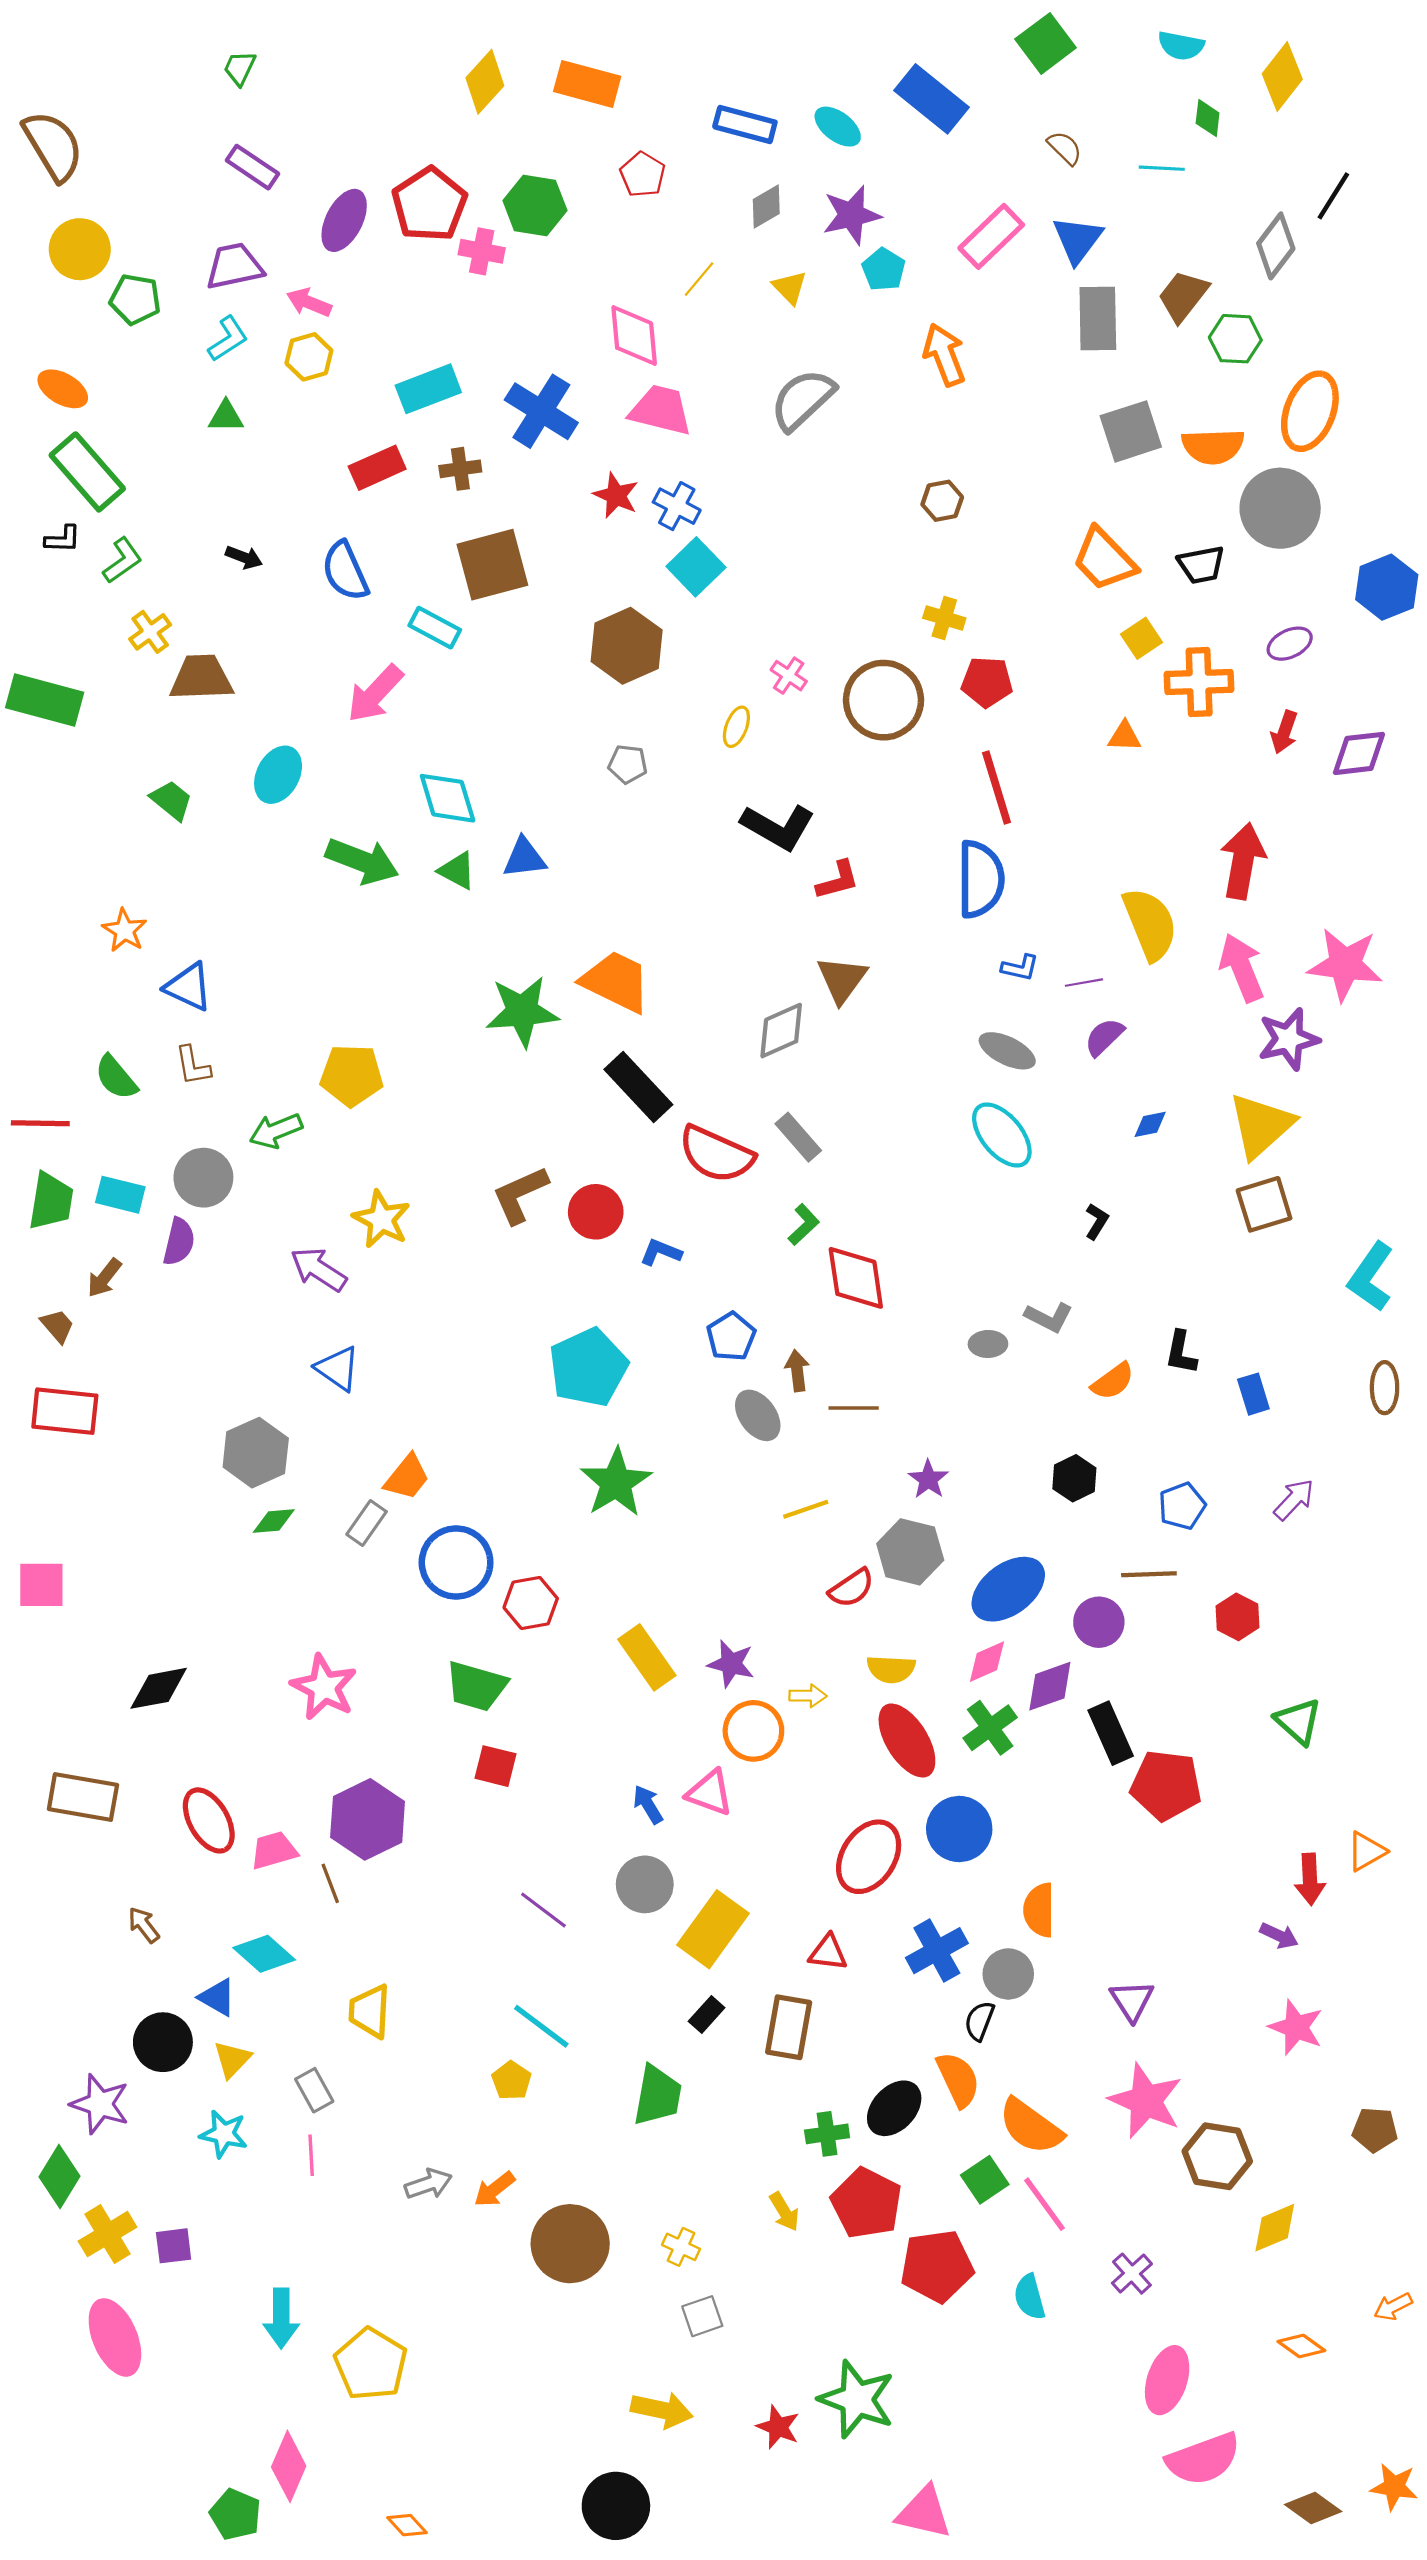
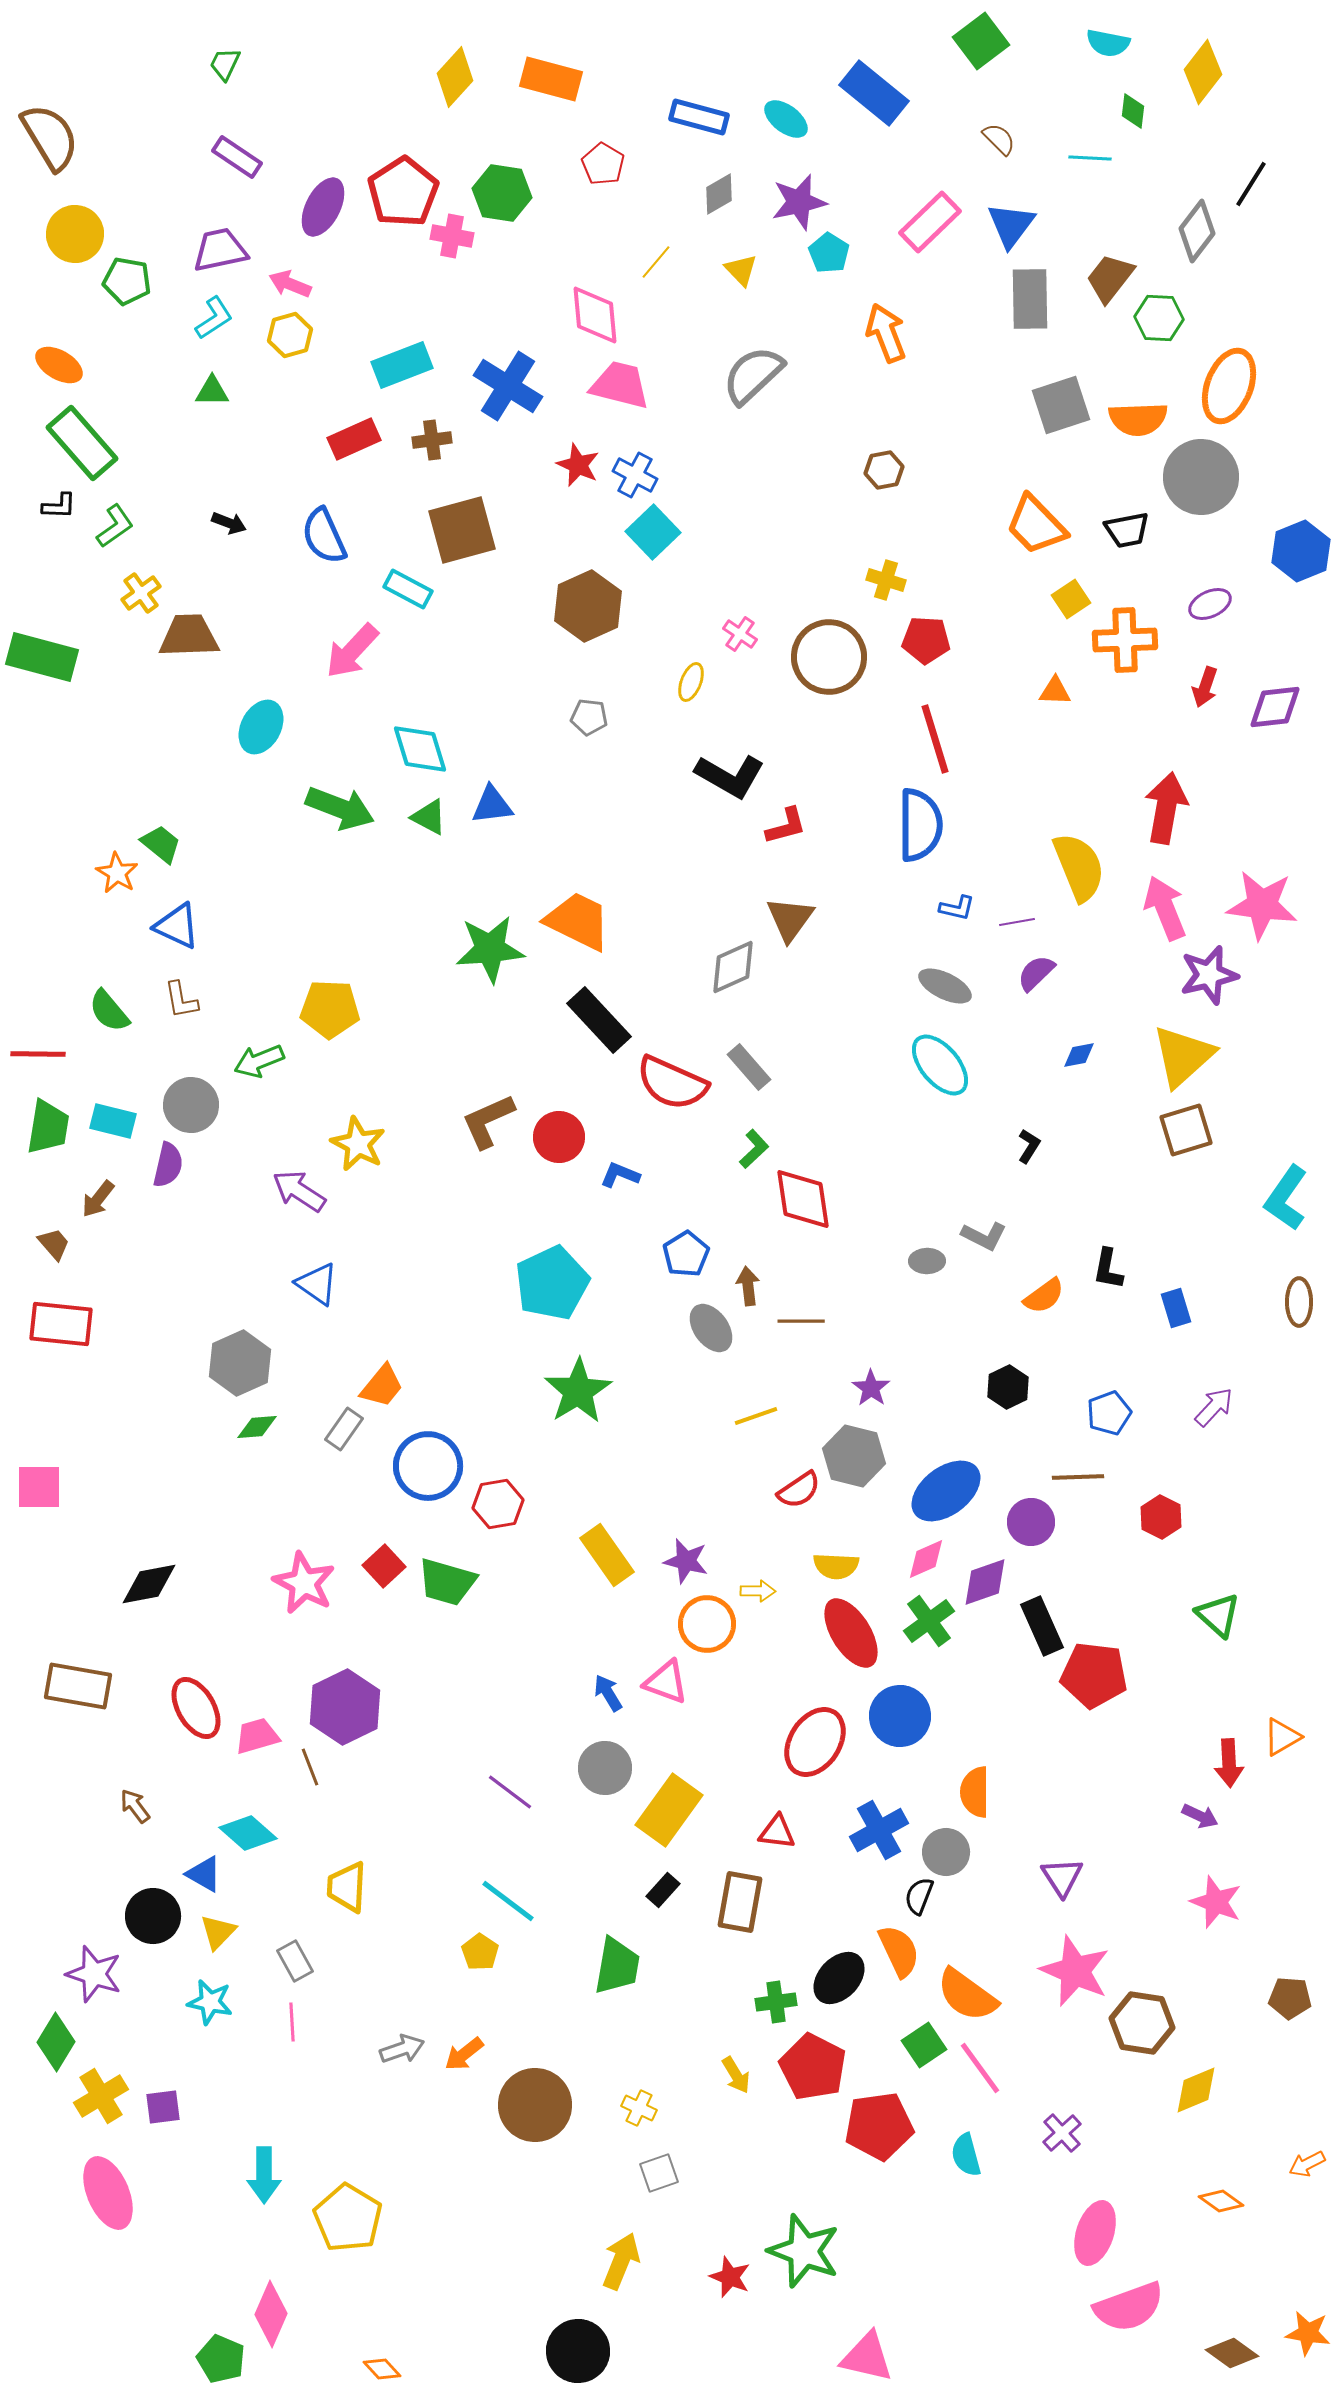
green trapezoid: (171, 800) -> (161, 844), moved
red square: (496, 1766) -> (384, 1566), moved, turned 33
yellow arrow: (662, 2410) -> (621, 2261), turned -80

